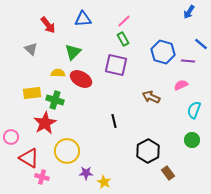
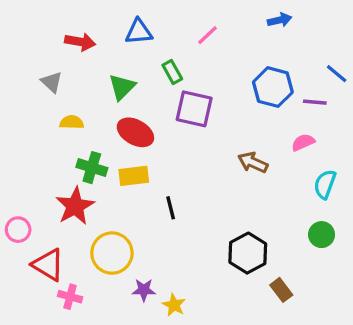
blue arrow: (189, 12) -> (280, 20), moved, turned -136
red arrow: (48, 25) -> (80, 42), turned -42
green rectangle: (123, 39) -> (172, 72), moved
yellow semicircle: (58, 73) -> (72, 122), moved
yellow rectangle: (32, 93) -> (134, 176), moved
black line: (114, 121) -> (171, 208), moved

